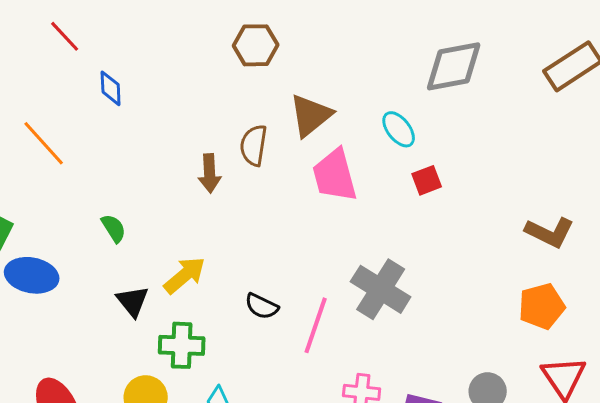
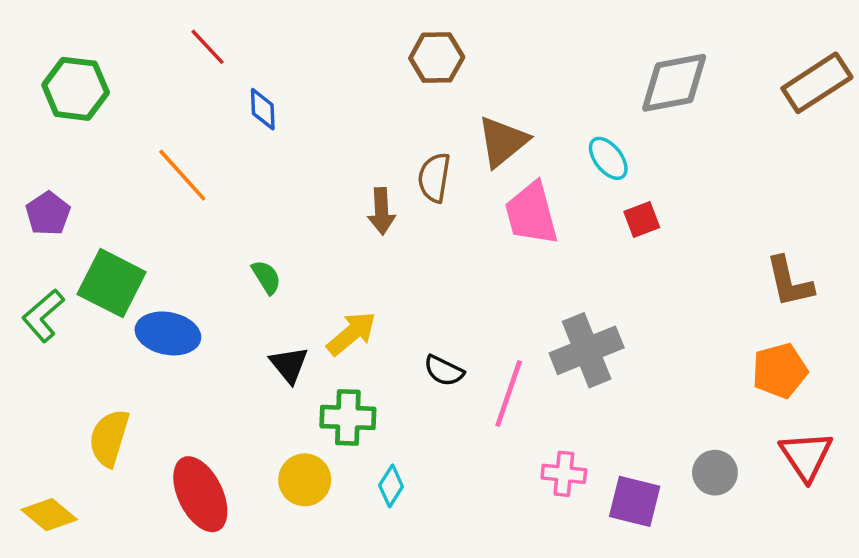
brown L-shape: (550, 232) -> (789, 282), turned 51
gray cross: (381, 289) -> (587, 350), turned 36

